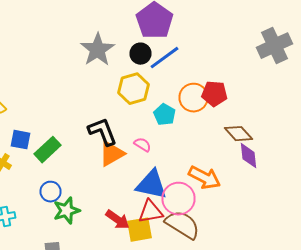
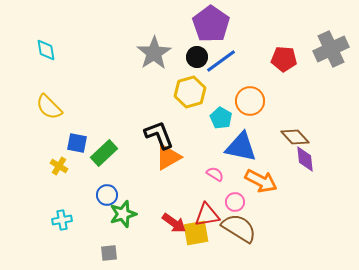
red pentagon: (214, 94) -> (284, 59), moved
pink semicircle: (142, 145) -> (215, 174), moved
blue triangle: (152, 185) -> (241, 147), moved
pink circle: (178, 199) -> (235, 202), size x0.6

